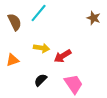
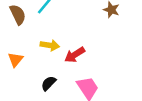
orange triangle: (13, 60) -> (15, 60), turned -32

